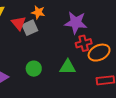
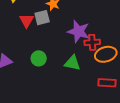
red triangle: (19, 23) -> (27, 21), moved
purple star: (76, 23) -> (79, 31), moved

